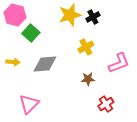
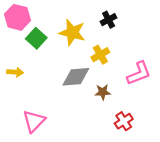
yellow star: (70, 15) -> (72, 32), moved, turned 30
gray diamond: (45, 64) -> (76, 77), moved

